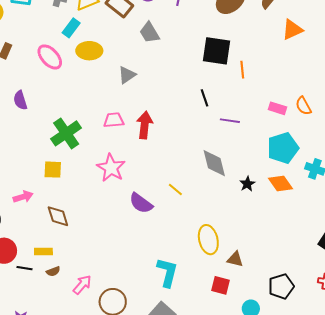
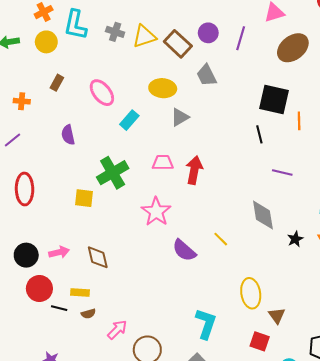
cyan rectangle: (71, 28) -> (129, 120), moved
yellow ellipse: (89, 51) -> (163, 88), moved
black line: (205, 98) -> (259, 134), moved
yellow square: (53, 170) -> (84, 198), moved
pink arrow: (23, 197) -> (59, 252), moved
brown triangle: (235, 259) -> (277, 316), turned 36

